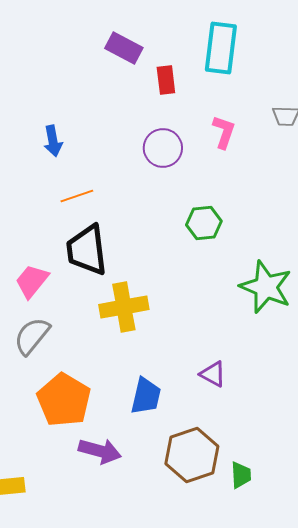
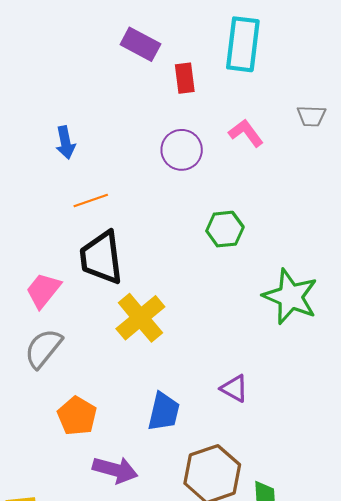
pink L-shape: (224, 132) -> (246, 133), turned -56
yellow cross: (124, 307) -> (140, 318), turned -30
orange pentagon: (64, 400) -> (77, 416), size x0.7

